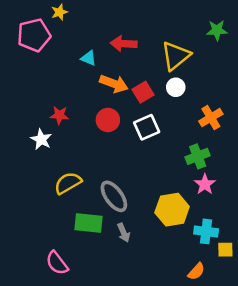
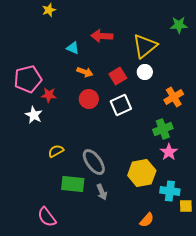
pink pentagon: (34, 35) -> (28, 79), moved
orange arrow: (114, 84) -> (85, 72), moved, size x0.7
yellow semicircle: (68, 183) -> (56, 151), size x0.7
orange semicircle: (196, 271) -> (147, 220), moved

